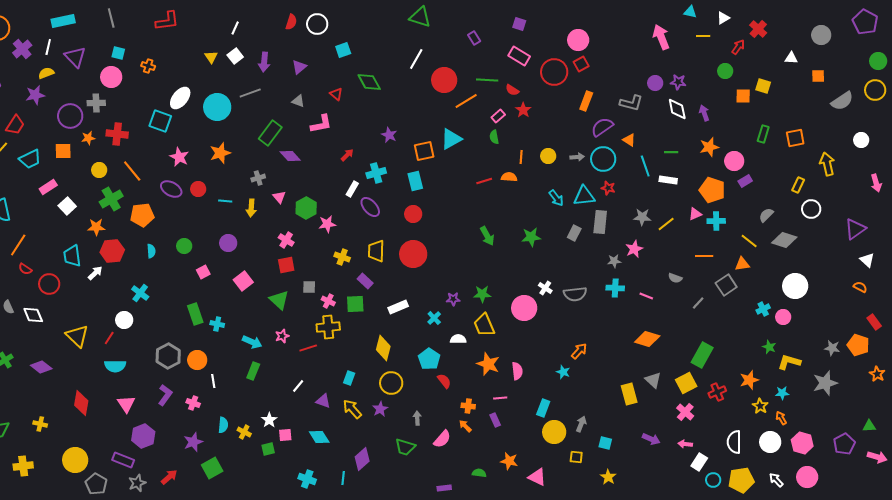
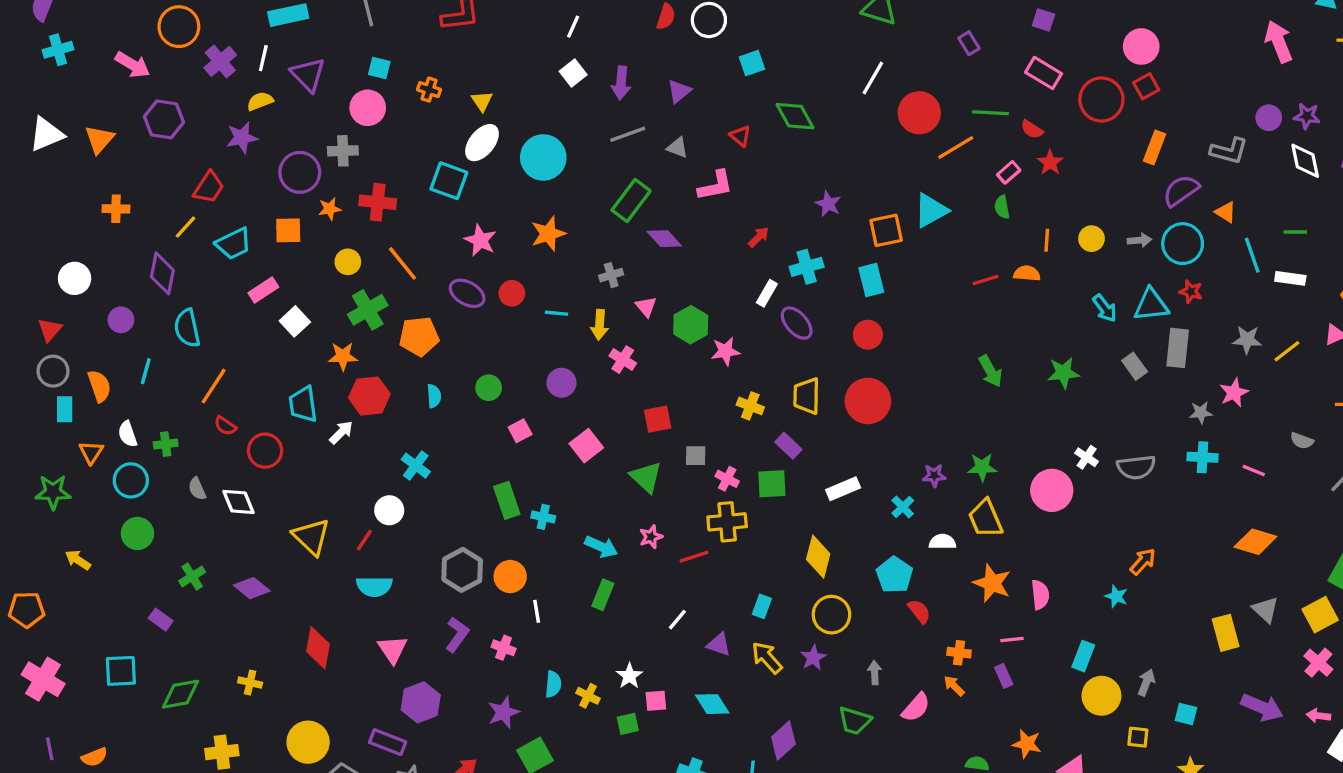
yellow triangle: (211, 57) -> (482, 101), moved
gray line: (250, 93) -> (628, 134), moved
gray rectangle: (574, 233) -> (1135, 366), turned -63
pink cross: (286, 240) -> (623, 360), moved
purple arrow: (651, 439) -> (1262, 707), size x1.4

